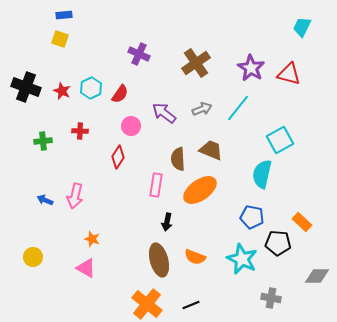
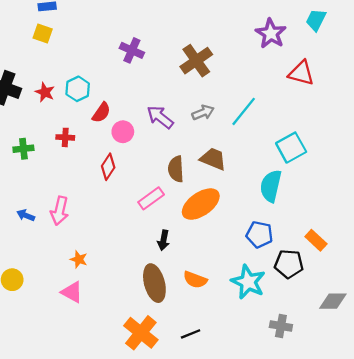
purple star: (251, 68) -> (271, 33), moved
red semicircle: (120, 94) -> (101, 113), moved
pink rectangle: (156, 185) -> (151, 198), turned 45

